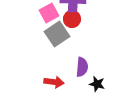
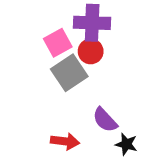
purple semicircle: (82, 67) -> (105, 120), turned 132

